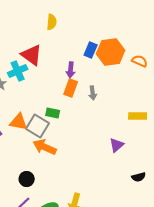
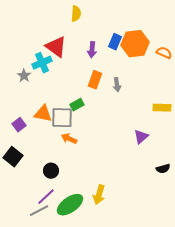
purple arrow: (71, 70) -> (92, 50), moved
green rectangle: (53, 113) -> (77, 105), turned -40
gray square: (38, 126) -> (62, 118), turned -30
orange arrow: (45, 147) -> (69, 139), size x0.7

